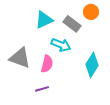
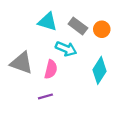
orange circle: (91, 12) -> (102, 29), moved
cyan triangle: (44, 20) -> (48, 22), turned 42

